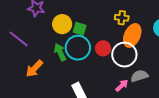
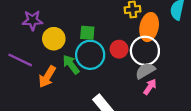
yellow circle: (62, 24) -> (54, 39), moved
orange arrow: (34, 69) -> (47, 77), moved
gray semicircle: (139, 76) -> (145, 71), moved

